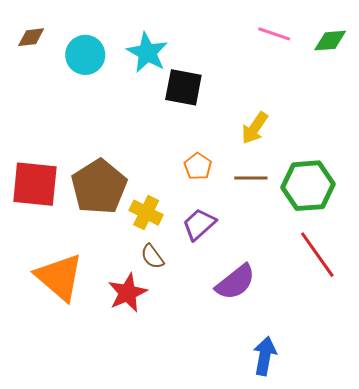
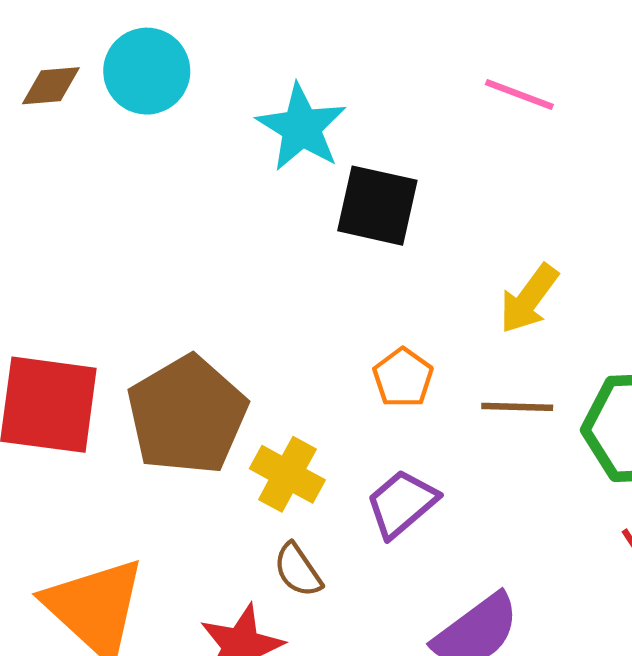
pink line: (274, 34) -> (519, 95), moved
cyan circle: (85, 55) -> (147, 71), moved

